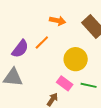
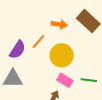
orange arrow: (58, 21) -> (59, 24), moved
yellow circle: (76, 59) -> (62, 55), moved

